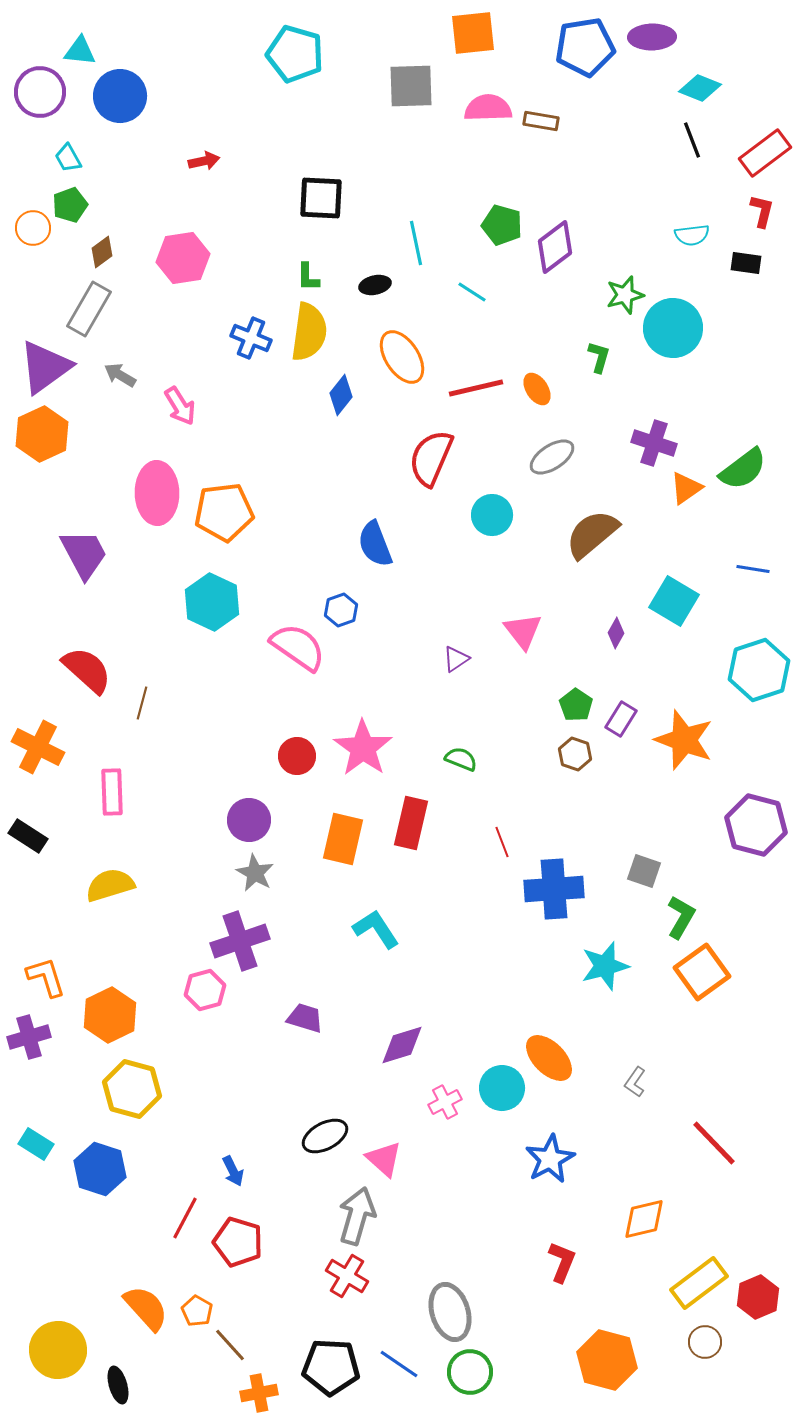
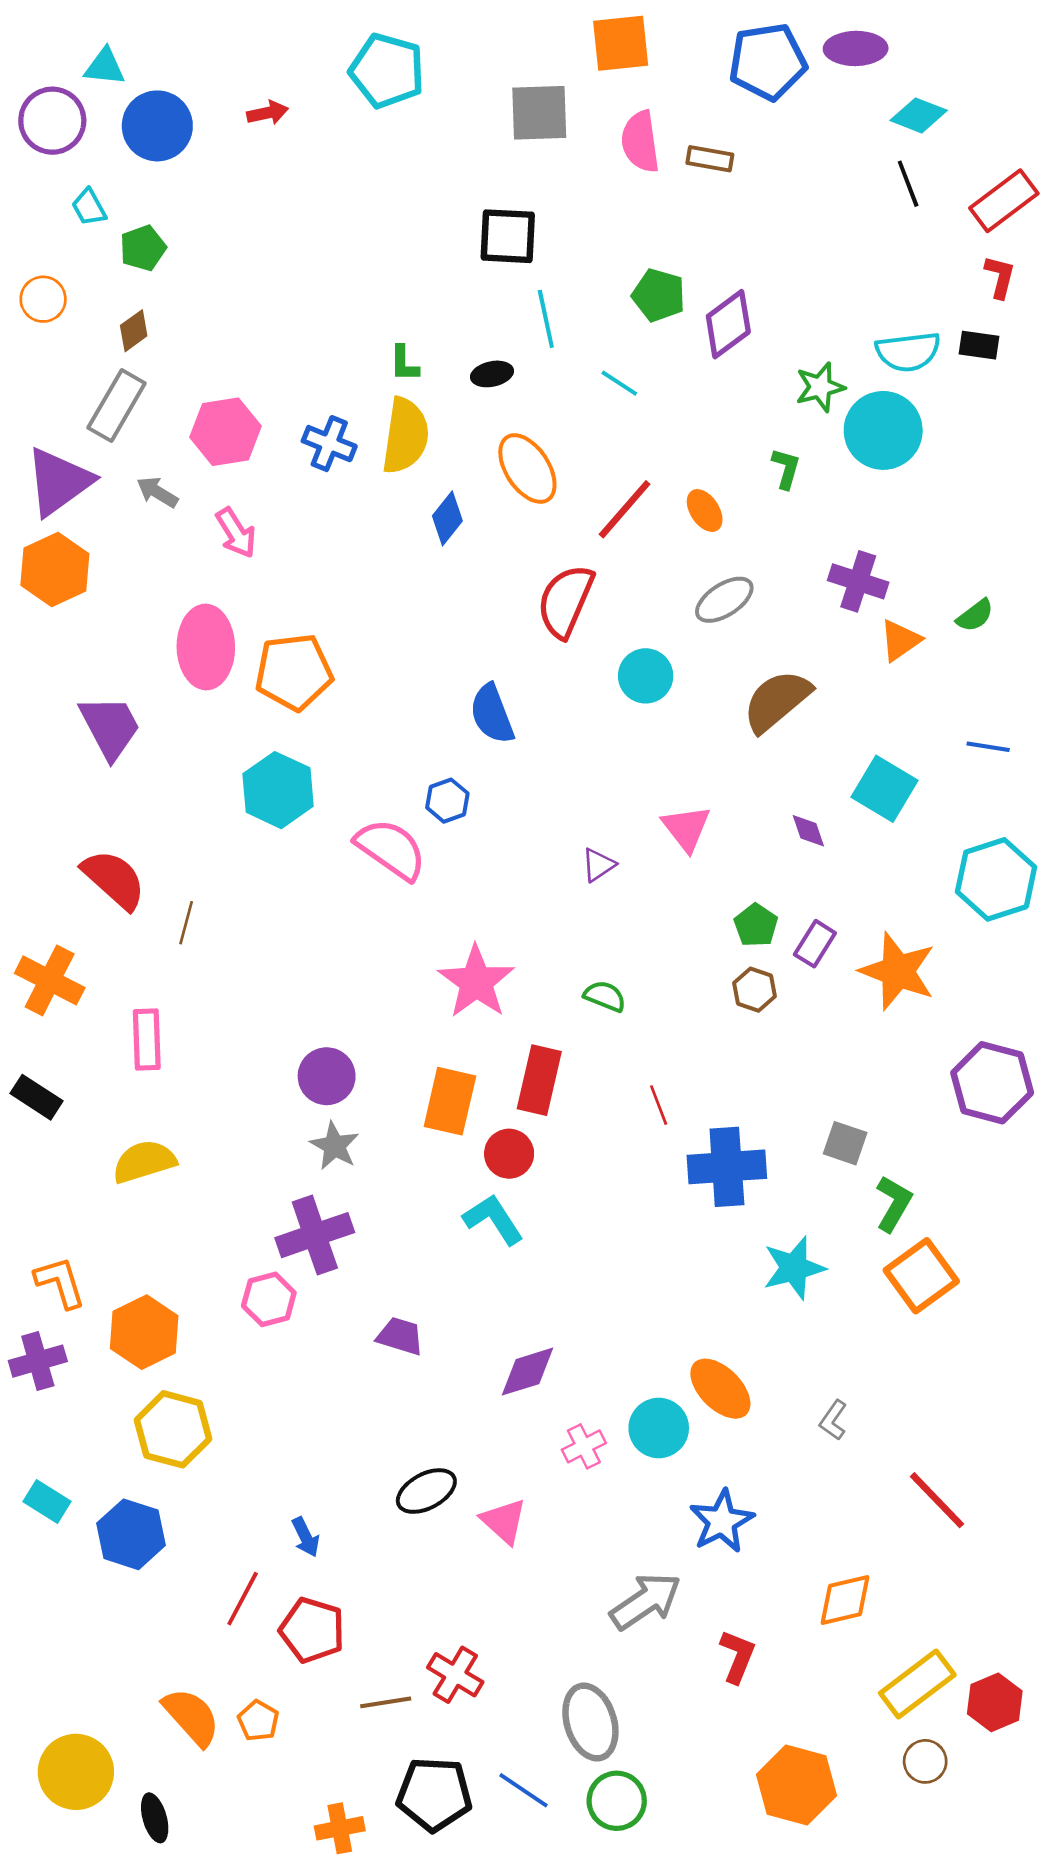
pink semicircle: (488, 108) -> (640, 142), turned -96
red arrow: (204, 161) -> (268, 113), moved
black square: (321, 198) -> (508, 236), moved
green pentagon: (70, 205) -> (143, 248), moved
cyan semicircle: (692, 235) -> (908, 352), moved, size x1.4
pink hexagon: (183, 258) -> (226, 432), moved
red line: (476, 388) -> (625, 509), turned -36
green semicircle: (743, 469) -> (975, 616), size x0.6
purple diamond: (616, 633) -> (808, 831), turned -48
red circle: (297, 756) -> (509, 1154), moved
gray arrow: (357, 1216) -> (646, 1601), moved, turned 40
brown line: (230, 1345) -> (386, 1702), moved, turned -57

